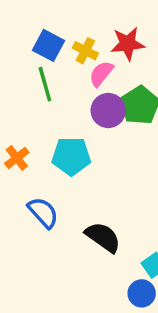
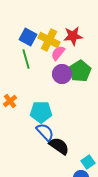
yellow cross: (85, 51) -> (49, 40), size x1.5
cyan pentagon: (71, 156) -> (41, 112), moved
blue semicircle: (43, 212) -> (45, 132), moved

